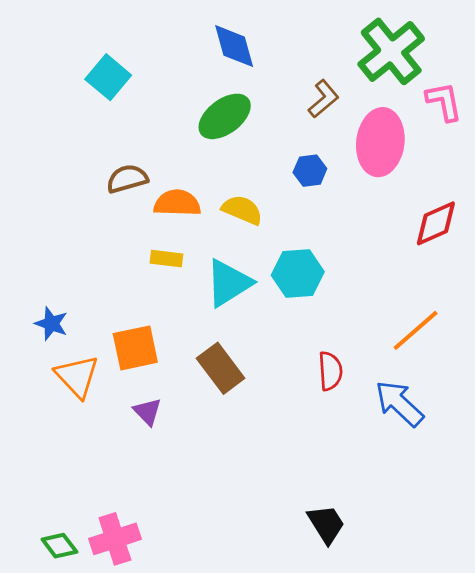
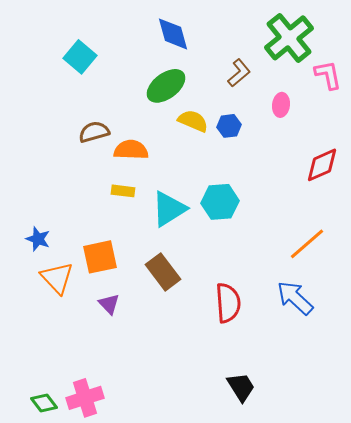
pink ellipse: (380, 142) -> (281, 105), size x0.5
yellow semicircle: (242, 210) -> (193, 121), moved
red semicircle: (330, 371) -> (228, 303), moved, size x1.4

